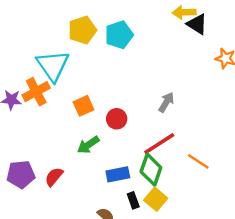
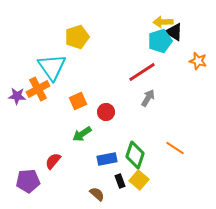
cyan pentagon: (119, 35) -> (160, 41), moved
red line: (159, 144) -> (142, 72), moved
purple pentagon: (21, 174) -> (28, 181), moved

